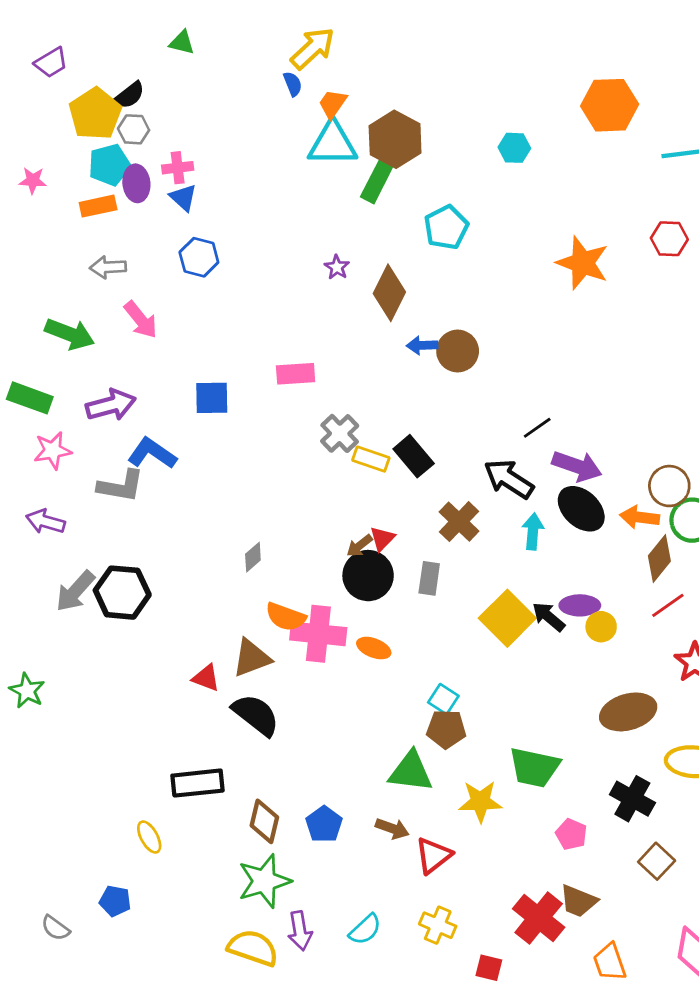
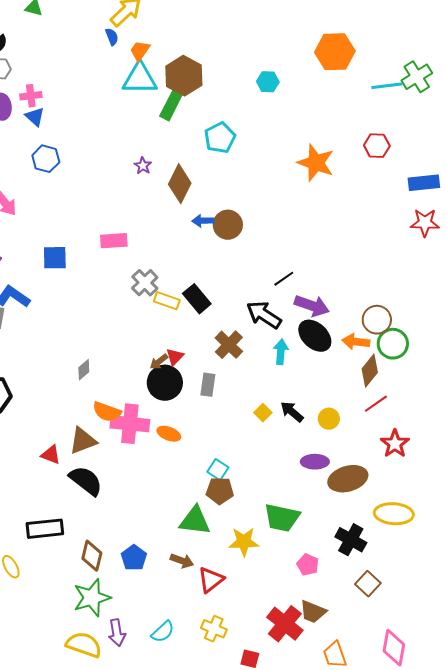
purple ellipse: (580, 605) -> (315, 462), moved
yellow square: (507, 618) -> (263, 413), size x0.5

